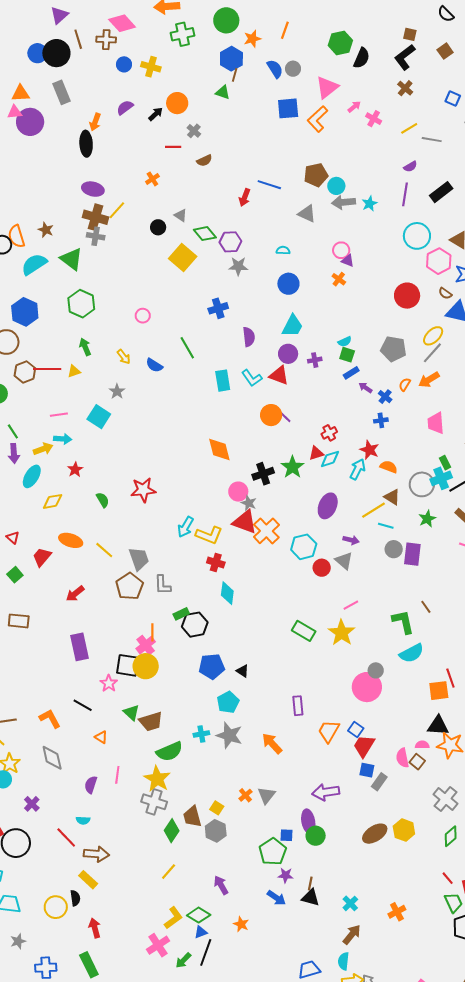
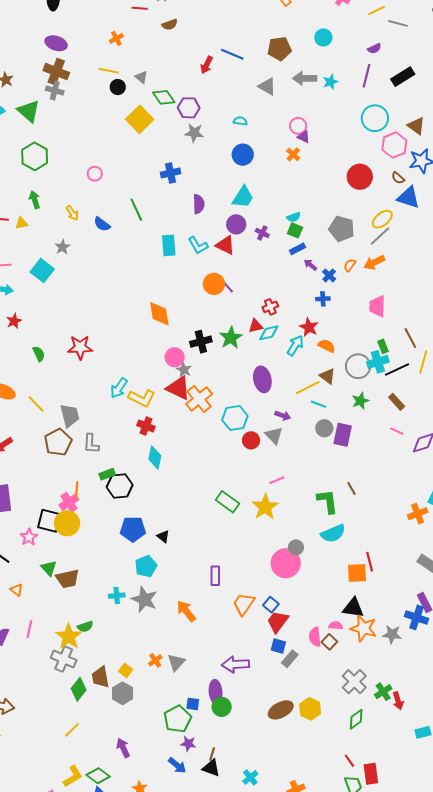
cyan circle: (336, 186) -> (323, 37), moved
yellow line: (117, 210) -> (109, 71), moved, turned 54
purple cross: (315, 360) -> (262, 233), turned 32
purple ellipse: (328, 506) -> (262, 379), turned -40
green semicircle: (169, 751) -> (85, 627), moved, size x0.6

